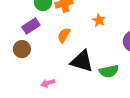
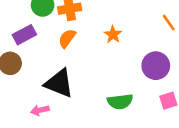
orange semicircle: (64, 35) -> (67, 38), moved
black triangle: (82, 61) -> (59, 83), moved

